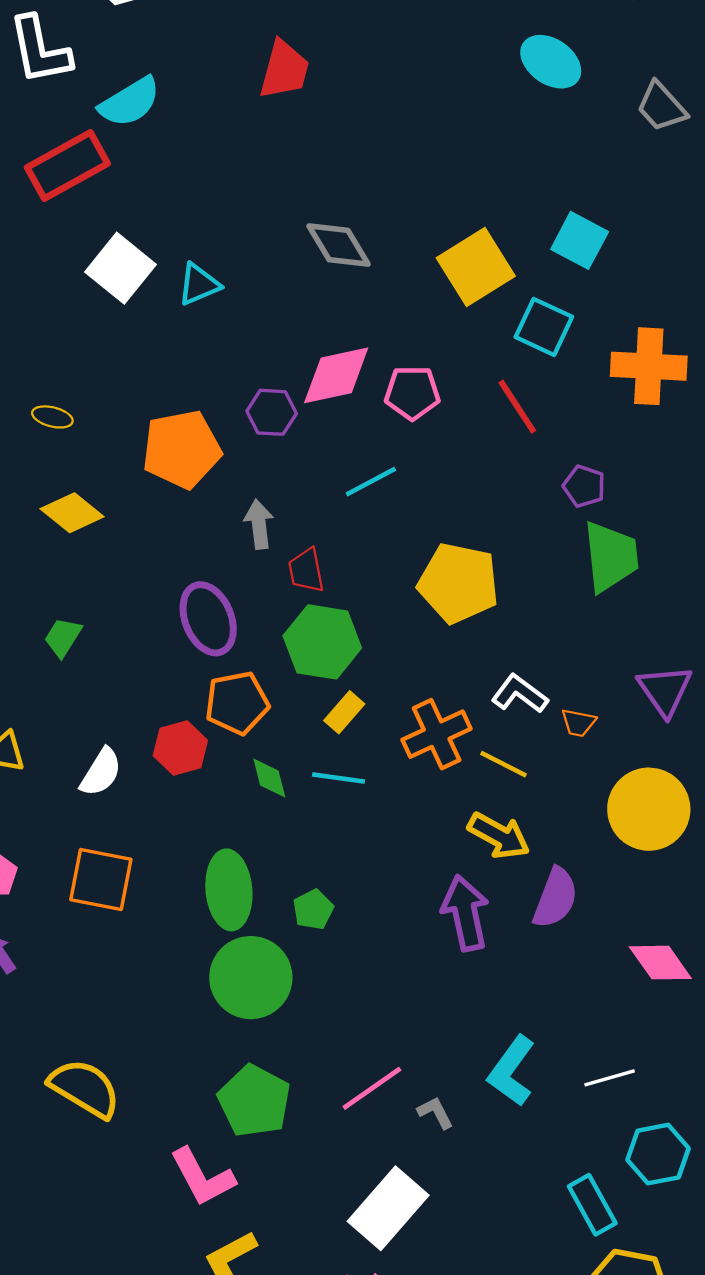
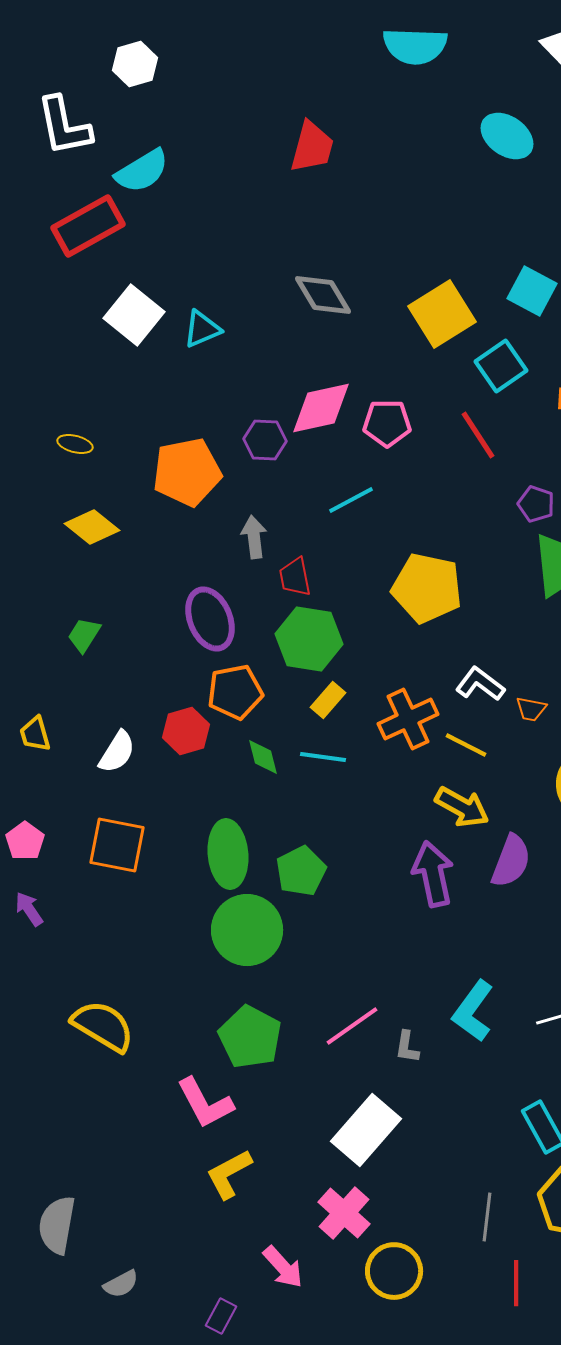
red trapezoid: (284, 70) -> (312, 147), moved
cyan square: (544, 327) -> (501, 366), turned 30
green pentagon: (313, 909) -> (301, 871), size x1.4
gray L-shape: (435, 1113) -> (407, 1047), turned -144

